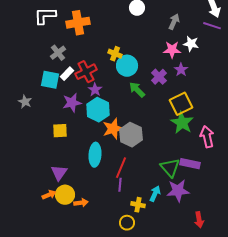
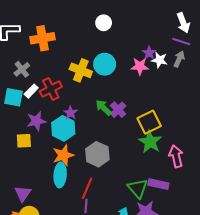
gray arrow: (174, 22) -> (179, 59), moved
yellow cross: (115, 54) -> (81, 70), size x1.5
cyan circle: (127, 66) -> (105, 64), moved
purple star: (181, 70) -> (149, 53), moved
purple cross: (159, 77) -> (118, 110), moved
purple star: (95, 90) -> (70, 113), moved
orange star: (113, 129) -> (63, 155), moved
yellow square: (60, 131) -> (24, 141), moved

